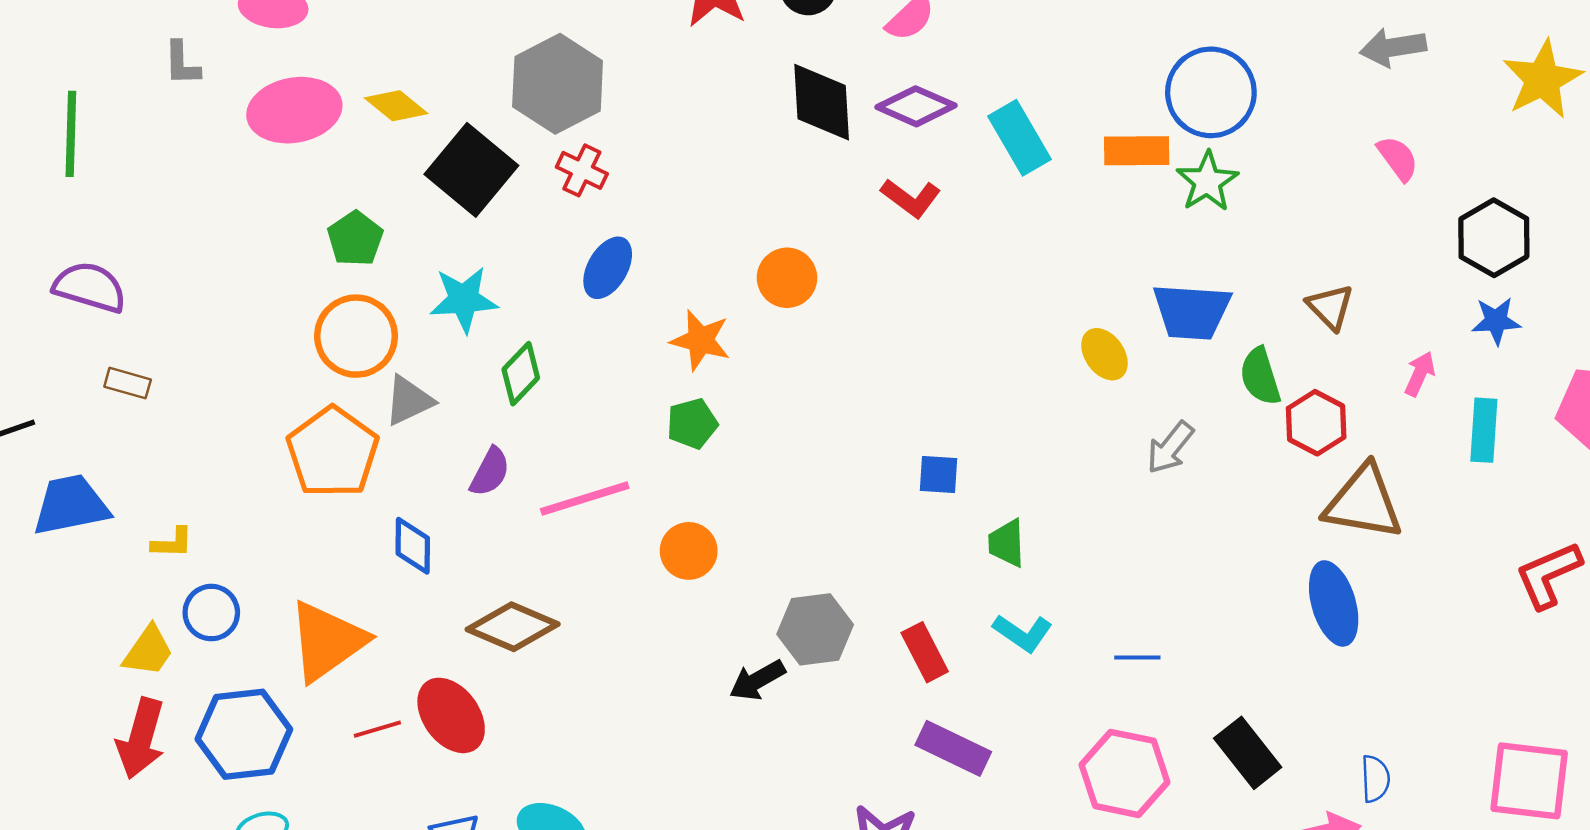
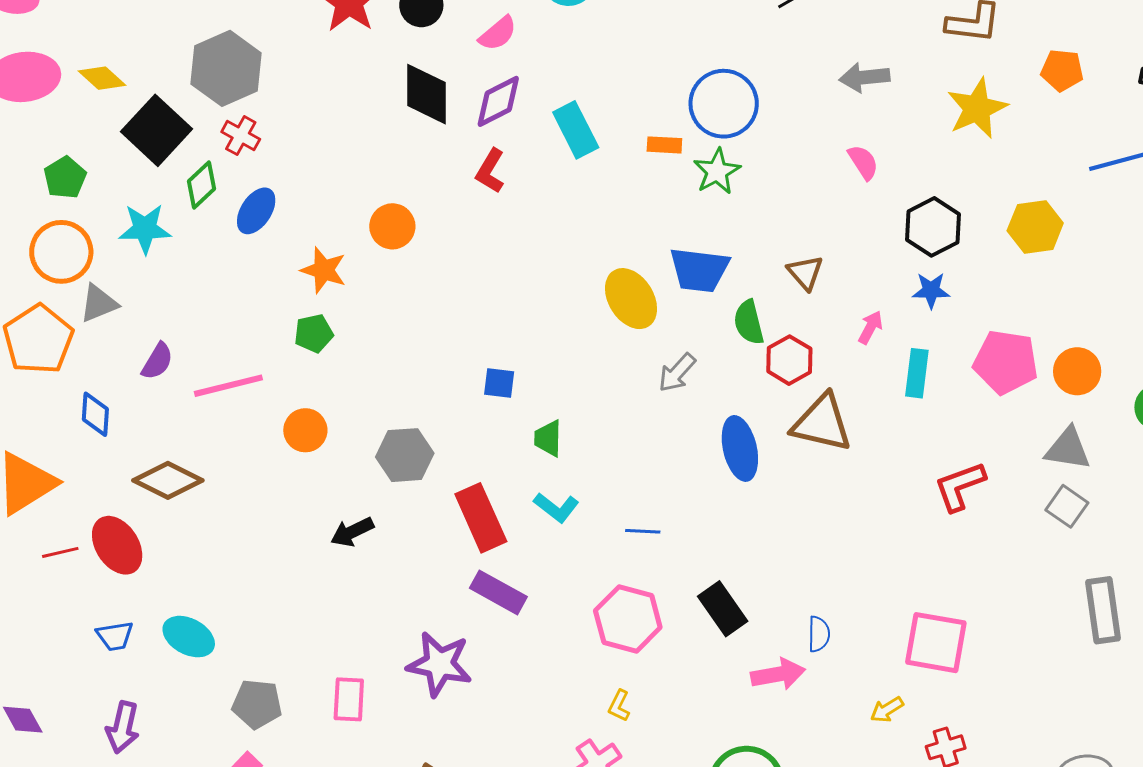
purple diamond: (916, 106) -> (498, 101), turned -54
orange rectangle: (1137, 151) -> (664, 145), size x0.7
red L-shape: (911, 198) -> (490, 171), turned 81
yellow ellipse: (1104, 354) -> (631, 299), size x1.5
green diamond: (521, 374) -> (201, 185), moved
blue ellipse: (1334, 603) -> (740, 448), moved
gray hexagon: (815, 629) -> (405, 455), moved
red rectangle: (925, 652) -> (481, 518), size x1.5

